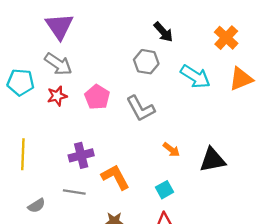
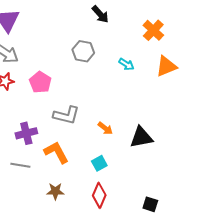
black arrow: (163, 32) -> (100, 14), moved
cyan arrow: (195, 77) -> (126, 64), size x0.6
gray L-shape: (141, 109) -> (66, 115), moved, turned -48

